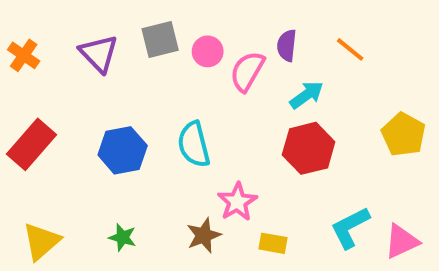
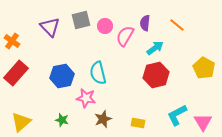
orange cross: (24, 55) -> (12, 41), moved
pink star: (237, 202) -> (86, 98), moved, turned -30
pink triangle: (402, 241) -> (203, 122), turned -36

